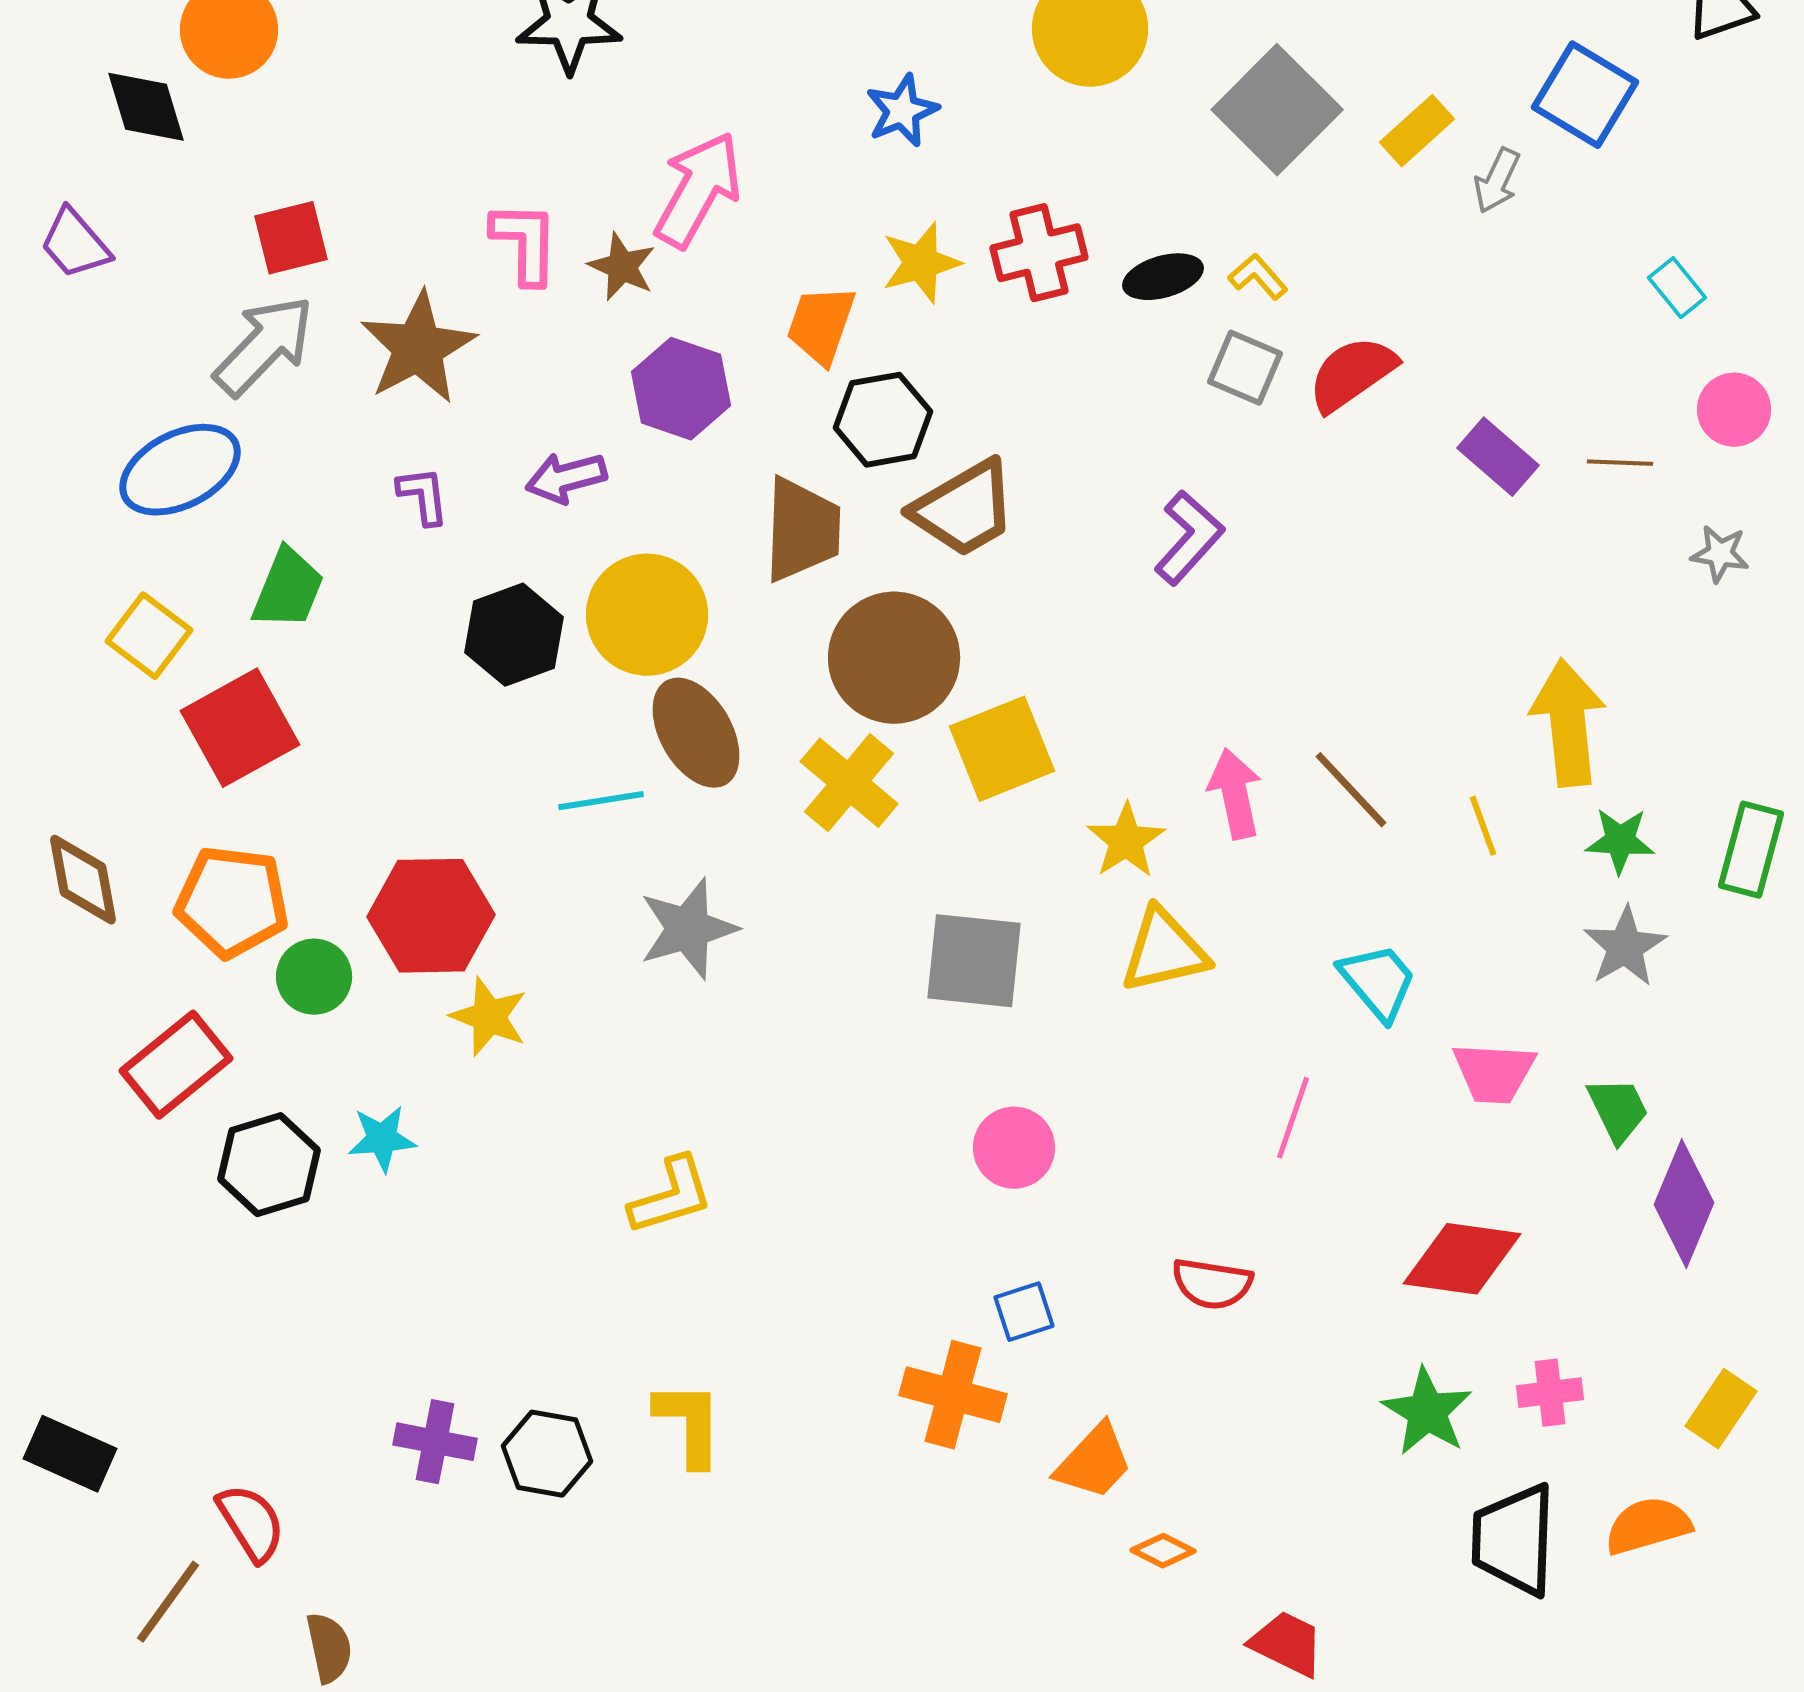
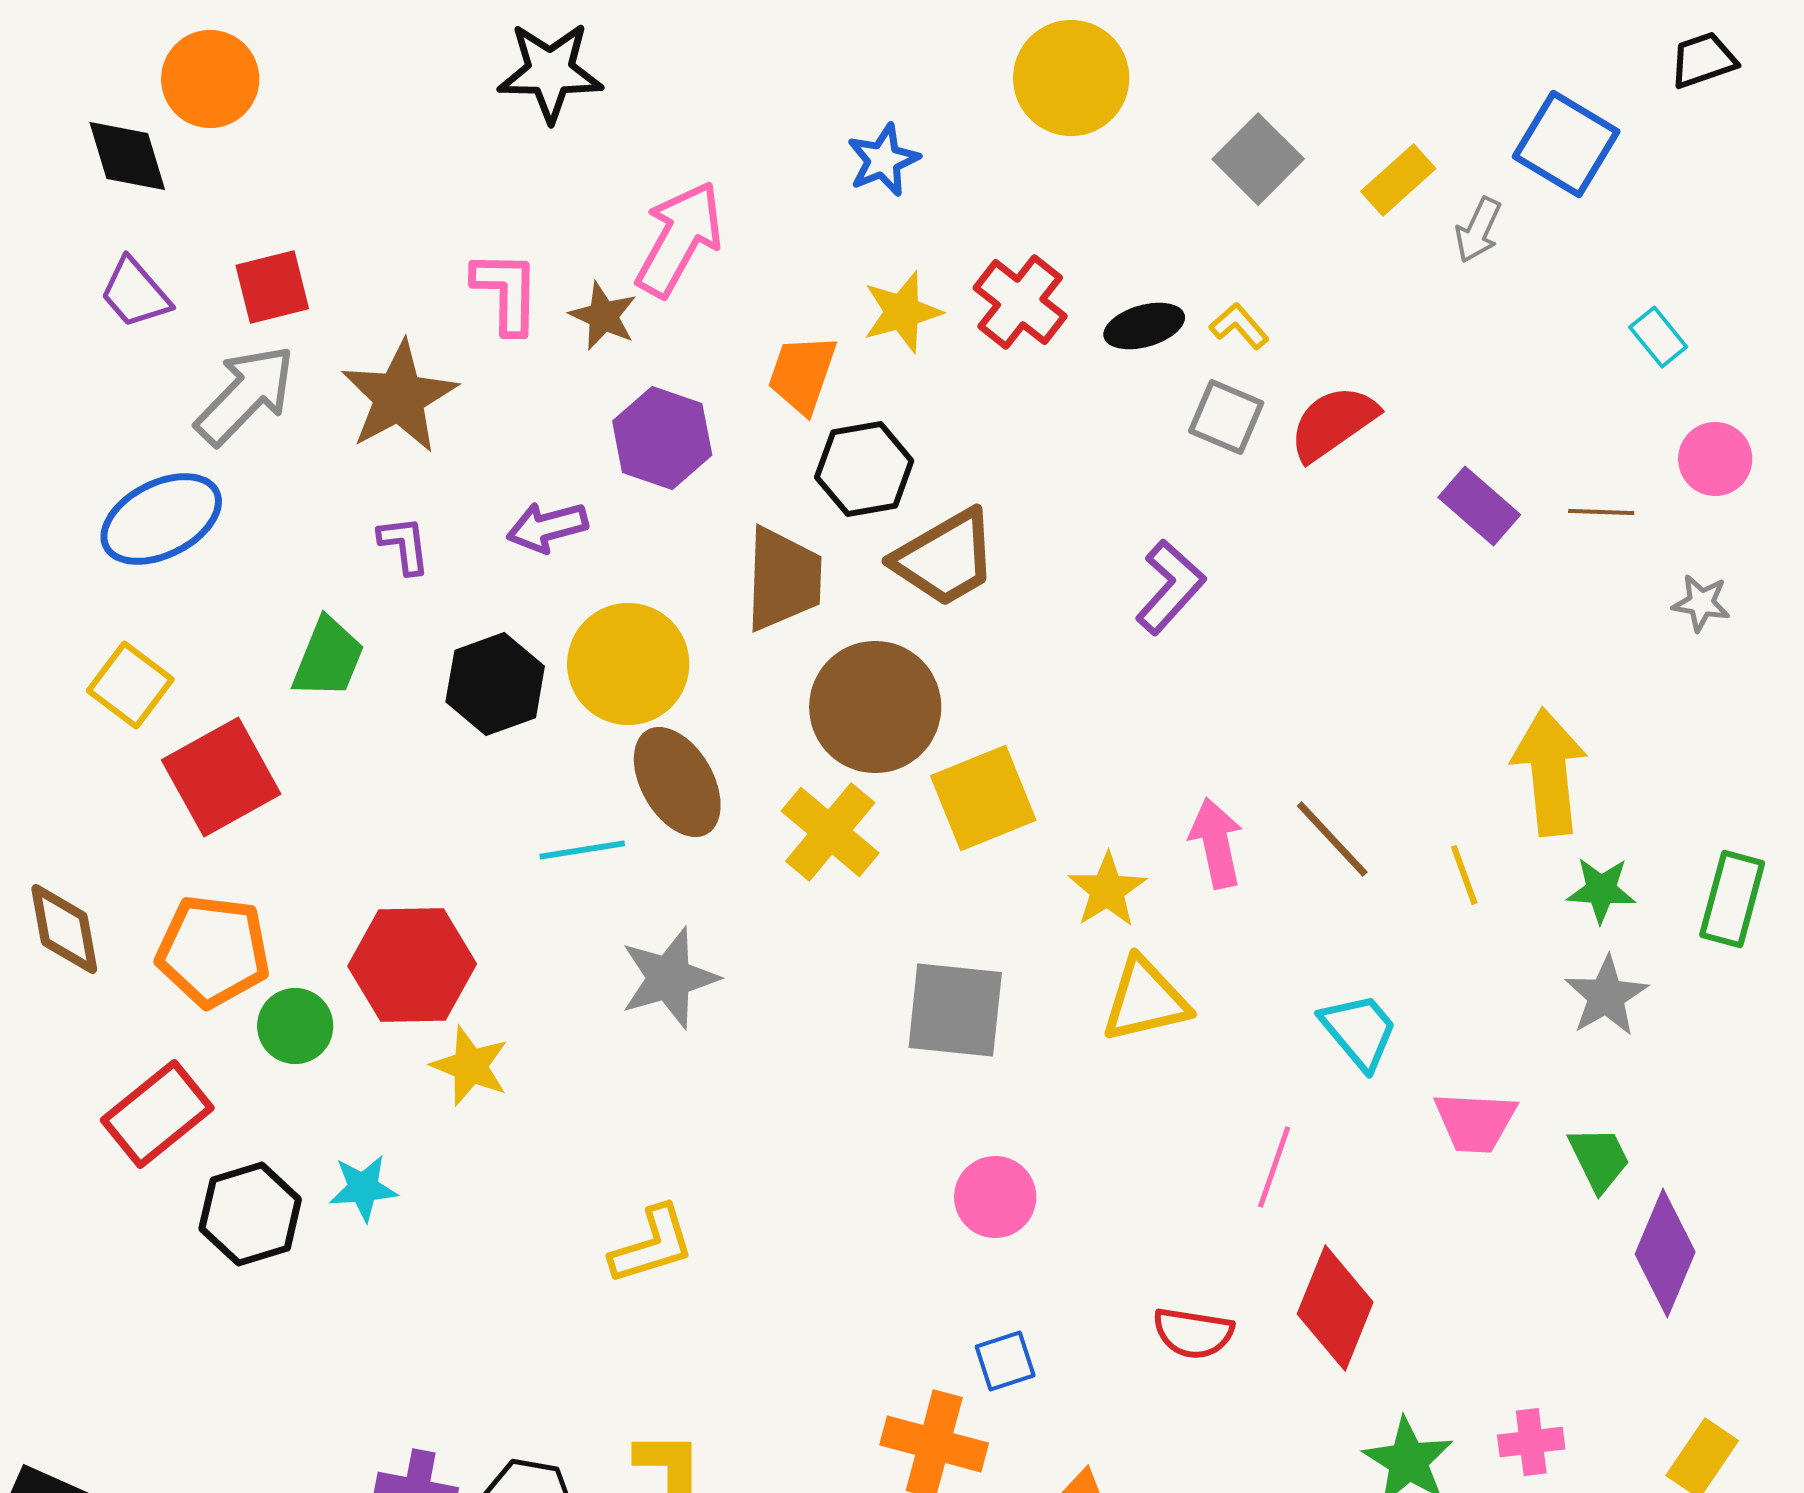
gray square: (1277, 110) -> (1258, 159), size x0.7
purple trapezoid: (75, 244) -> (135, 293), moved
red cross: (1039, 253) -> (1020, 302), turned -38
green trapezoid: (288, 589) -> (328, 658), moved
red diamond: (1462, 1259) -> (1335, 1308), moved, turned -76

